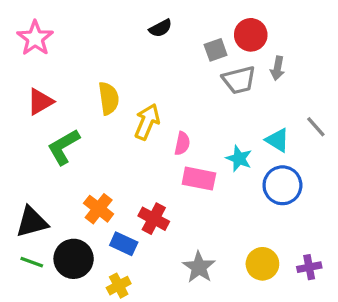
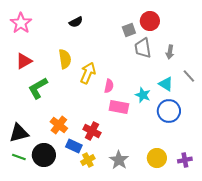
black semicircle: (160, 28) -> (76, 22), moved
gray arrow: (277, 68) -> (170, 52), moved
gray trapezoid: (239, 80) -> (143, 48), turned 95
yellow cross: (119, 286) -> (88, 160), moved

